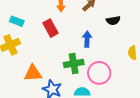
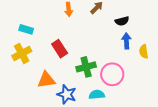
red rectangle: (51, 28) -> (60, 49), moved
blue arrow: (87, 39) -> (126, 41), moved

